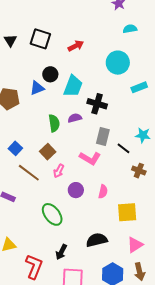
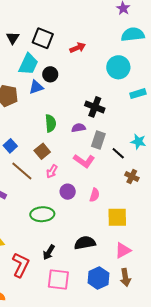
cyan semicircle: (130, 29) -> (133, 34), size x1.6
cyan trapezoid: (73, 86) -> (28, 64), moved
purple semicircle: (75, 118) -> (79, 128), moved
green ellipse: (52, 214) -> (42, 214), turned -60

